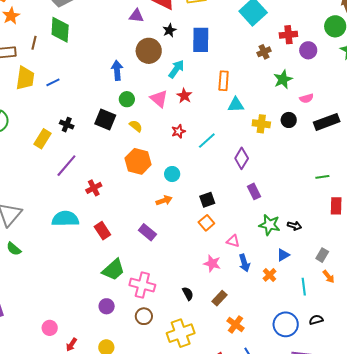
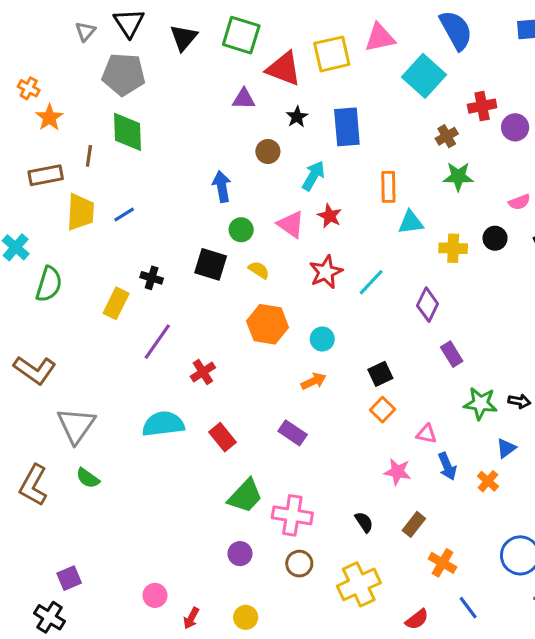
brown circle: (149, 51) -> (268, 151), size x0.6
green star: (283, 79) -> (458, 177), moved, turned 30
red star: (178, 131) -> (326, 272), size x1.5

